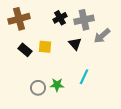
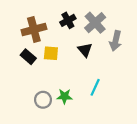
brown cross: (19, 19) -> (34, 29), moved
gray cross: (84, 20) -> (95, 23), turned -30
gray arrow: (102, 36) -> (116, 41), turned -36

